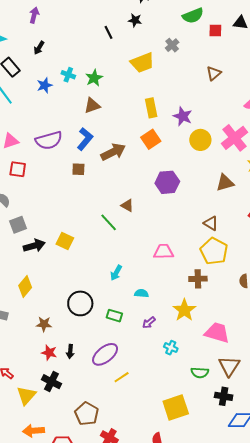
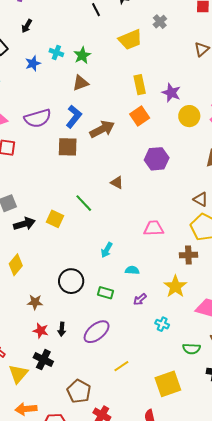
brown square: (78, 169) -> (68, 147), size x1.5
green line: (109, 222) -> (84, 203), moved
yellow line: (122, 377) -> (121, 366), moved

